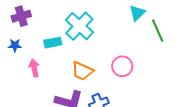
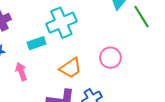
cyan cross: (79, 26) -> (61, 23), turned 32
orange trapezoid: (82, 71) -> (71, 68), turned -50

